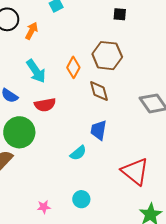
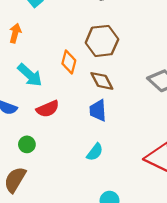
blue trapezoid: (99, 130) -> (98, 110), moved
green circle: (19, 132) -> (27, 144), size x0.5

